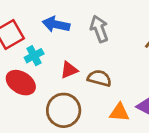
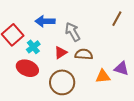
gray arrow: (99, 29) -> (73, 32), moved

